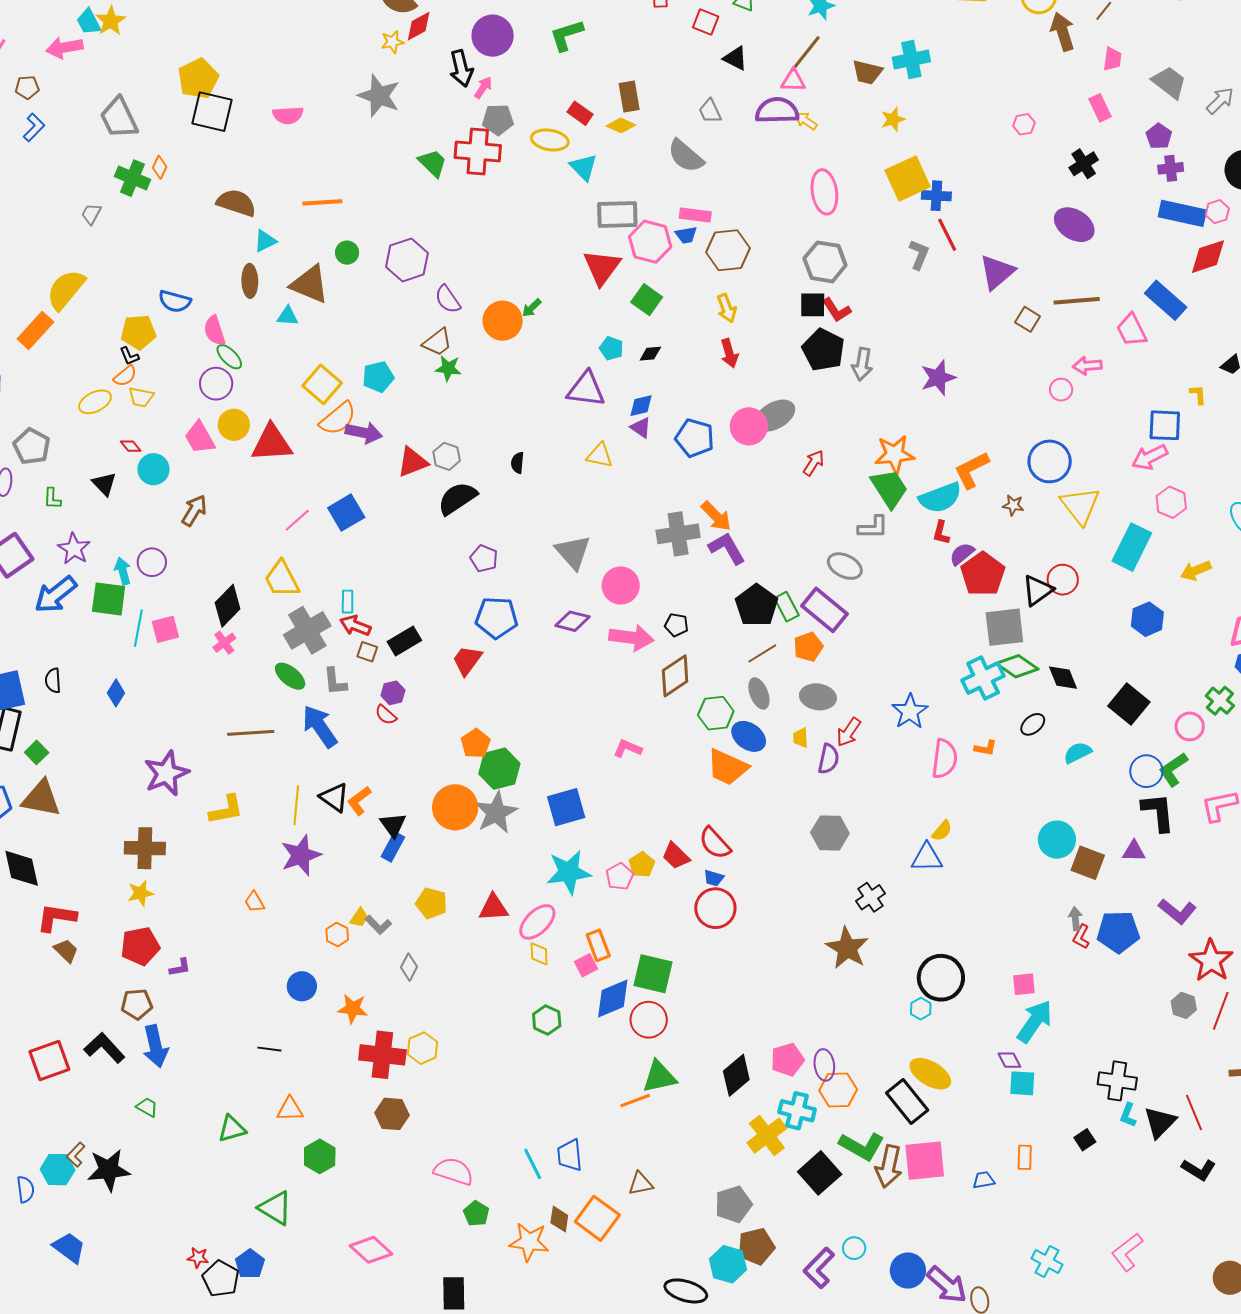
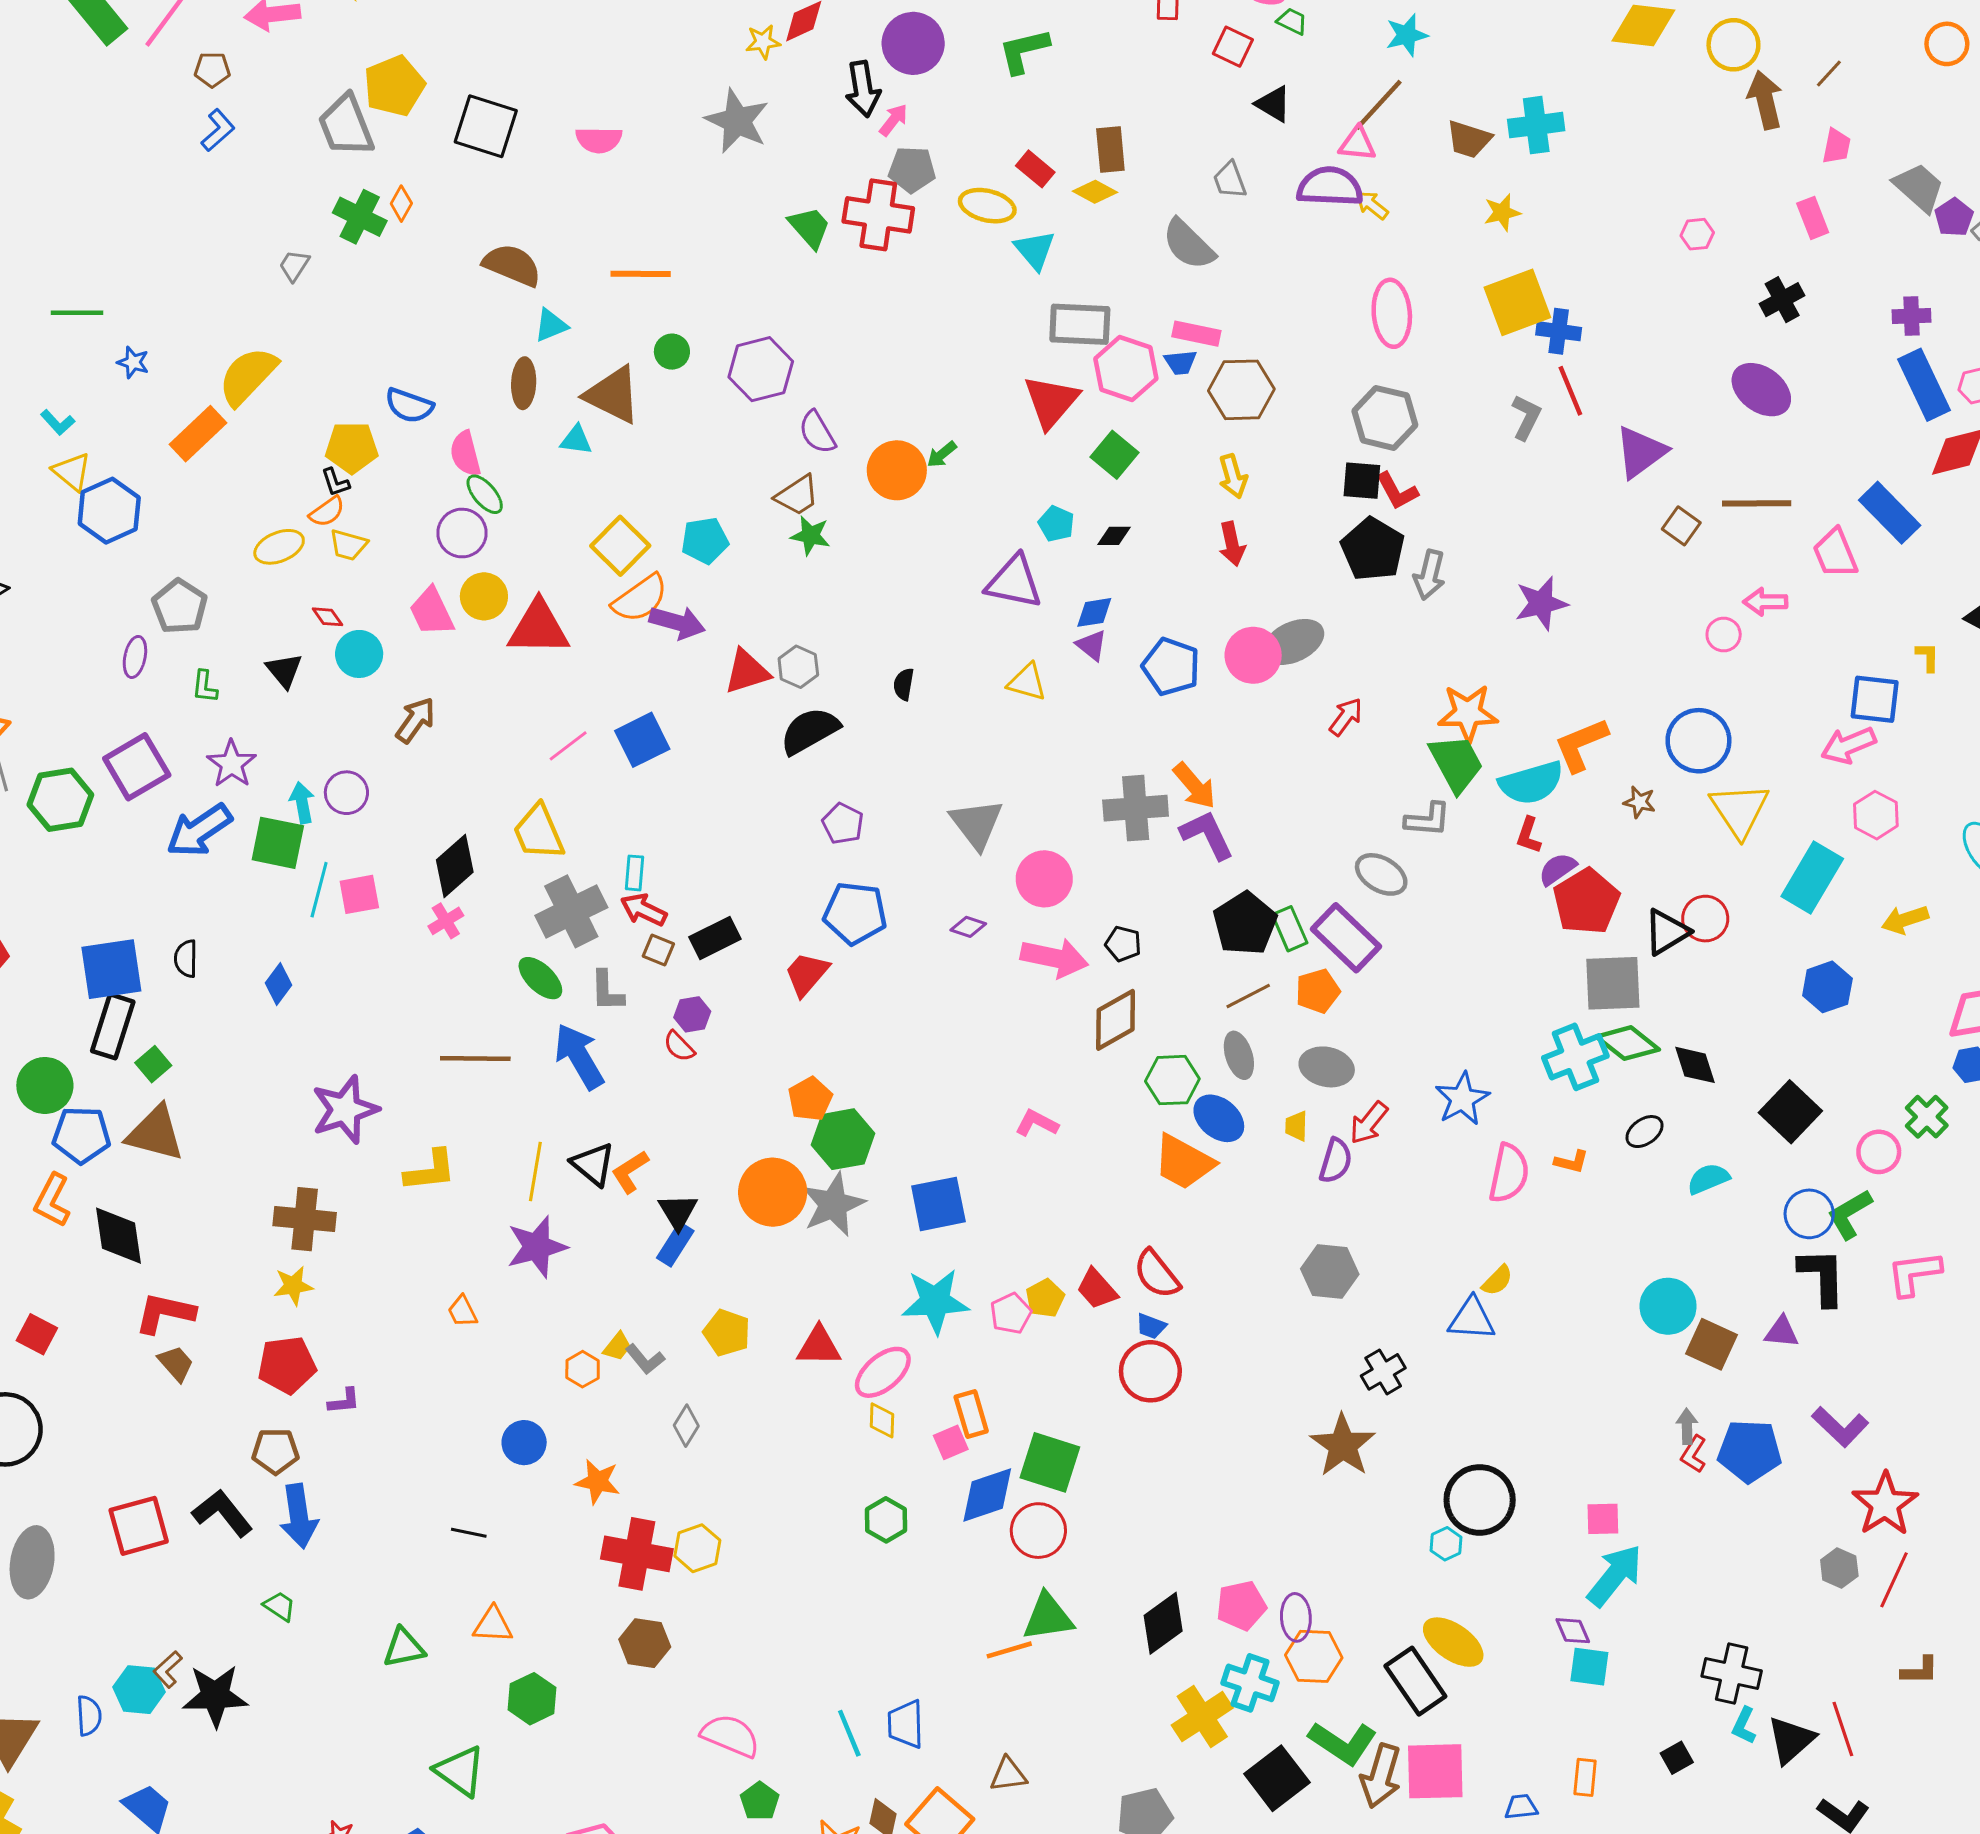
yellow pentagon: (198, 79) -> (394, 86), moved
purple pentagon: (1159, 136) -> (1954, 217), moved
blue rectangle: (1182, 213) -> (1924, 385), turned 48
purple diamond: (572, 621) -> (968, 927), size x0.7

